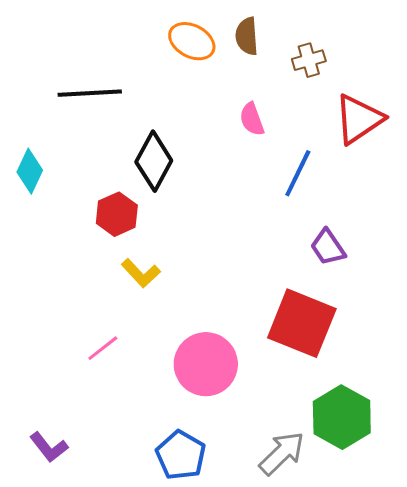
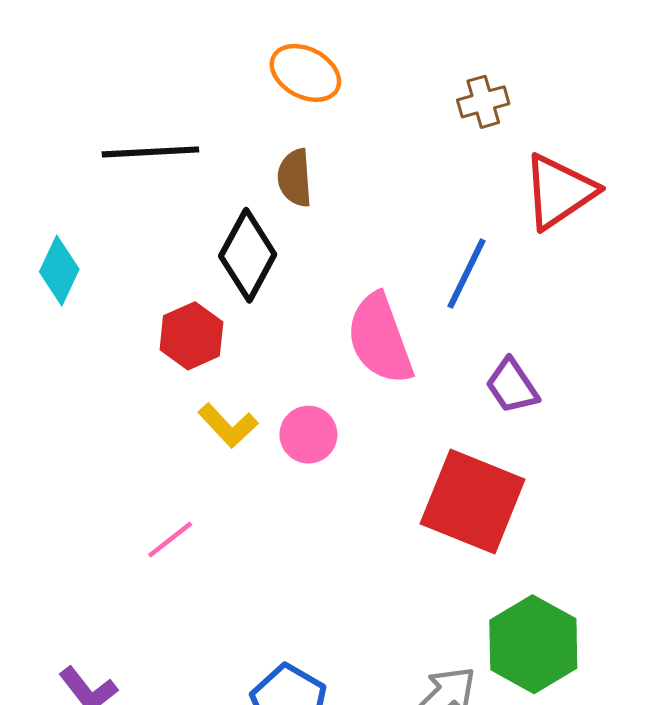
brown semicircle: (247, 36) -> (295, 178), moved
pink semicircle: (252, 119) -> (380, 339), moved, size x1.8
pink circle: (206, 364) -> (308, 435), moved, size x0.6

